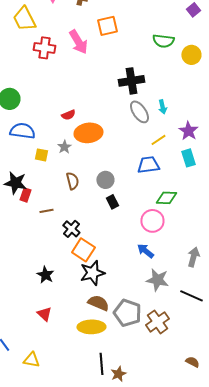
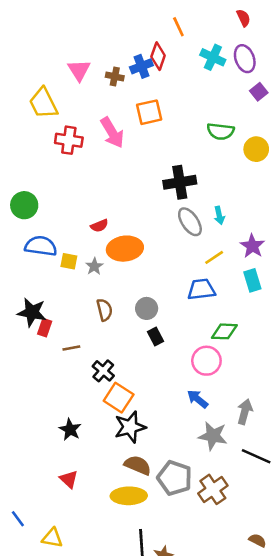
yellow square: (41, 155) -> (69, 261), moved
gray arrow: (193, 257) -> (245, 412), moved

